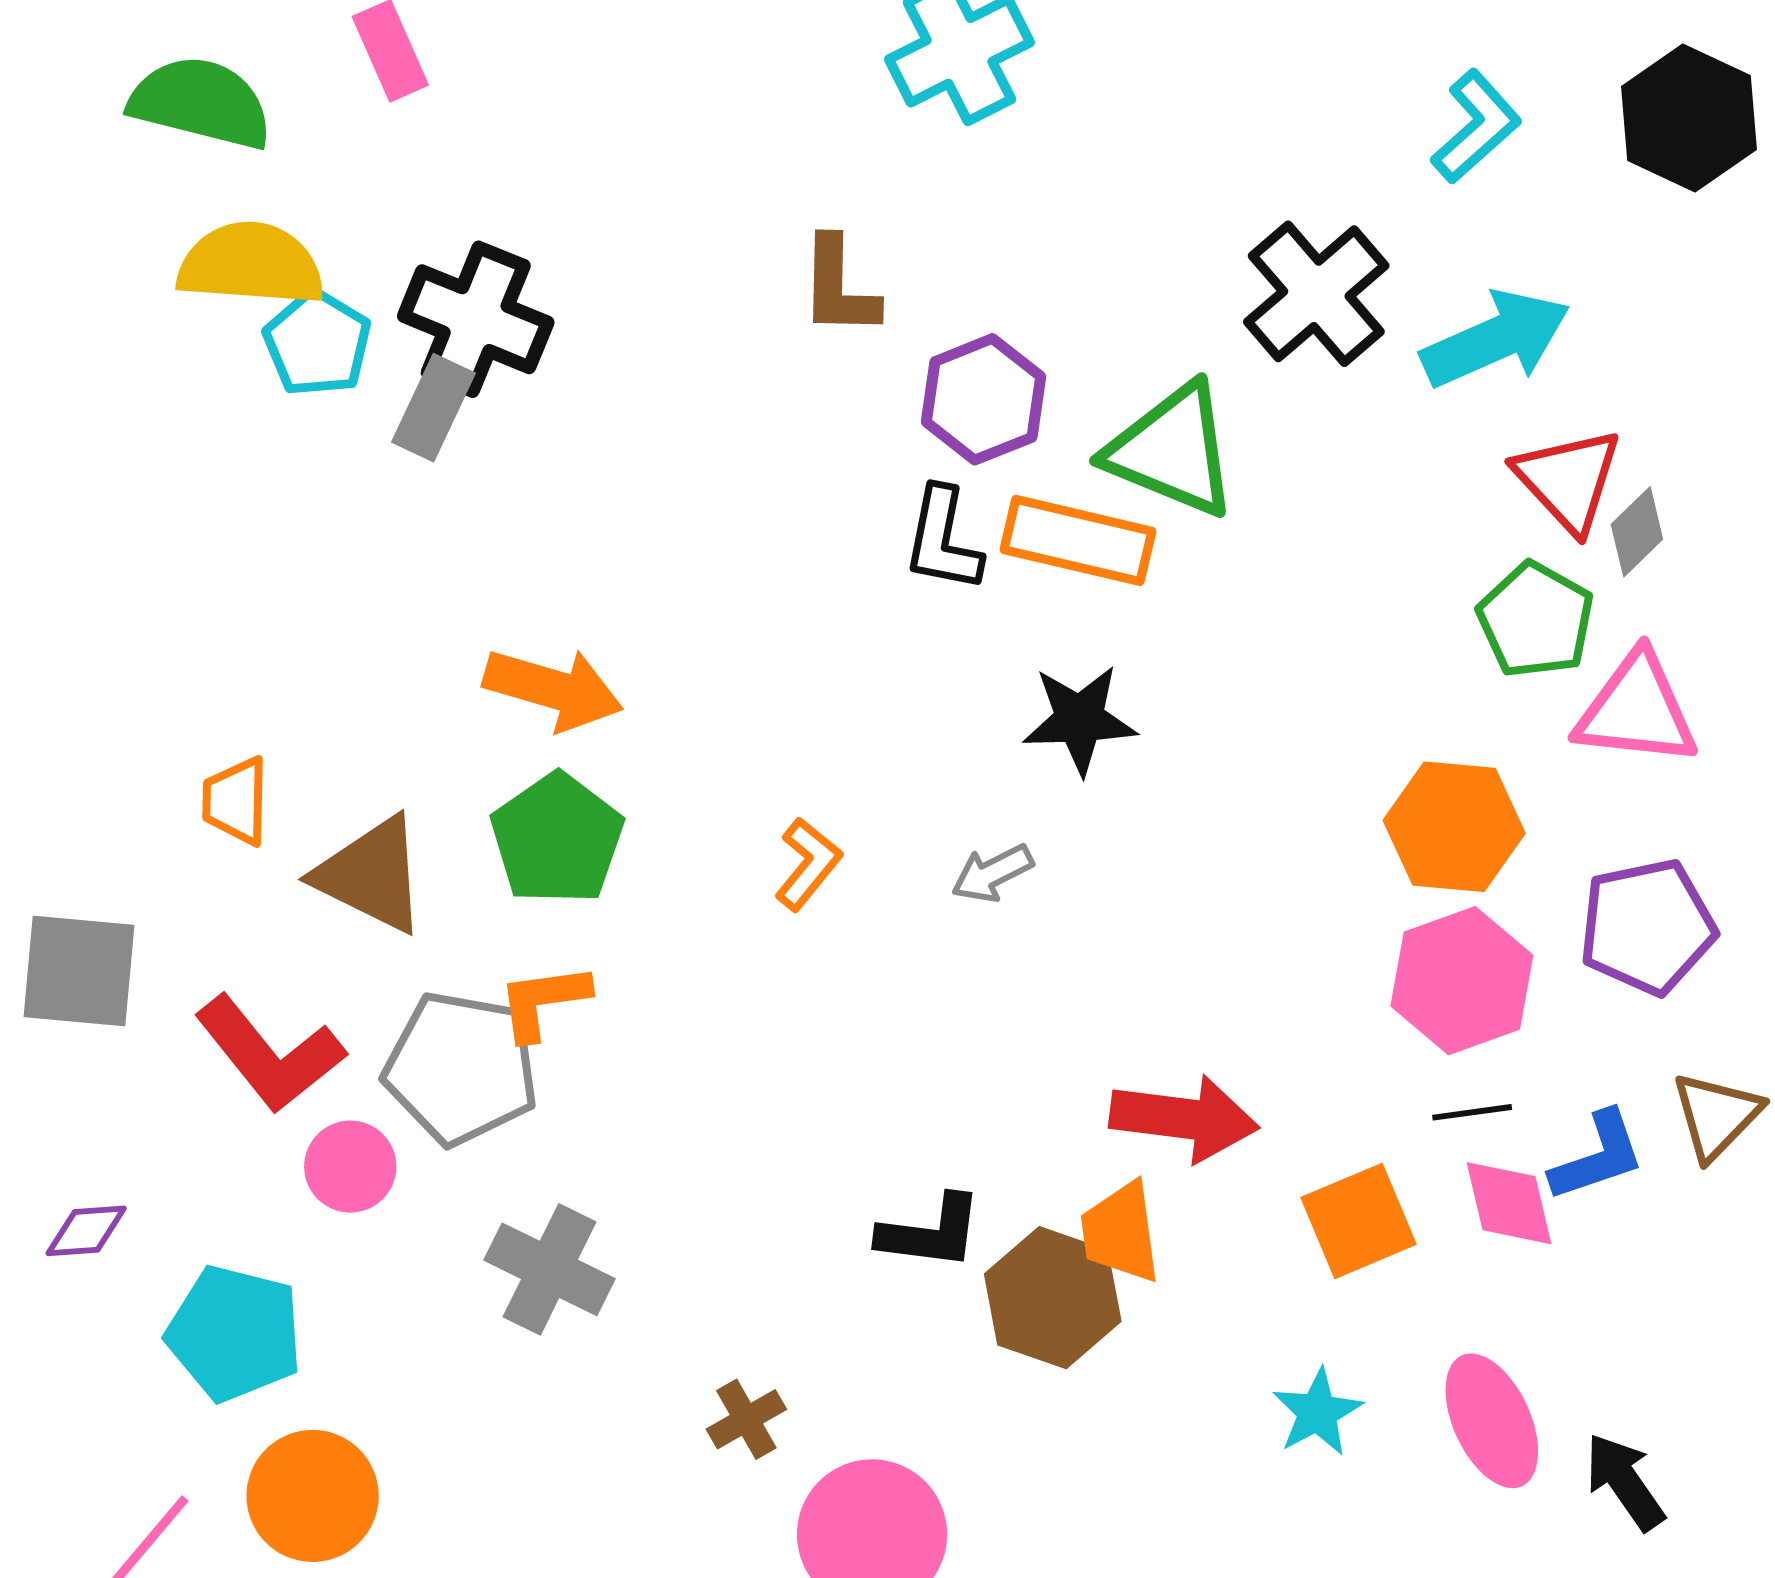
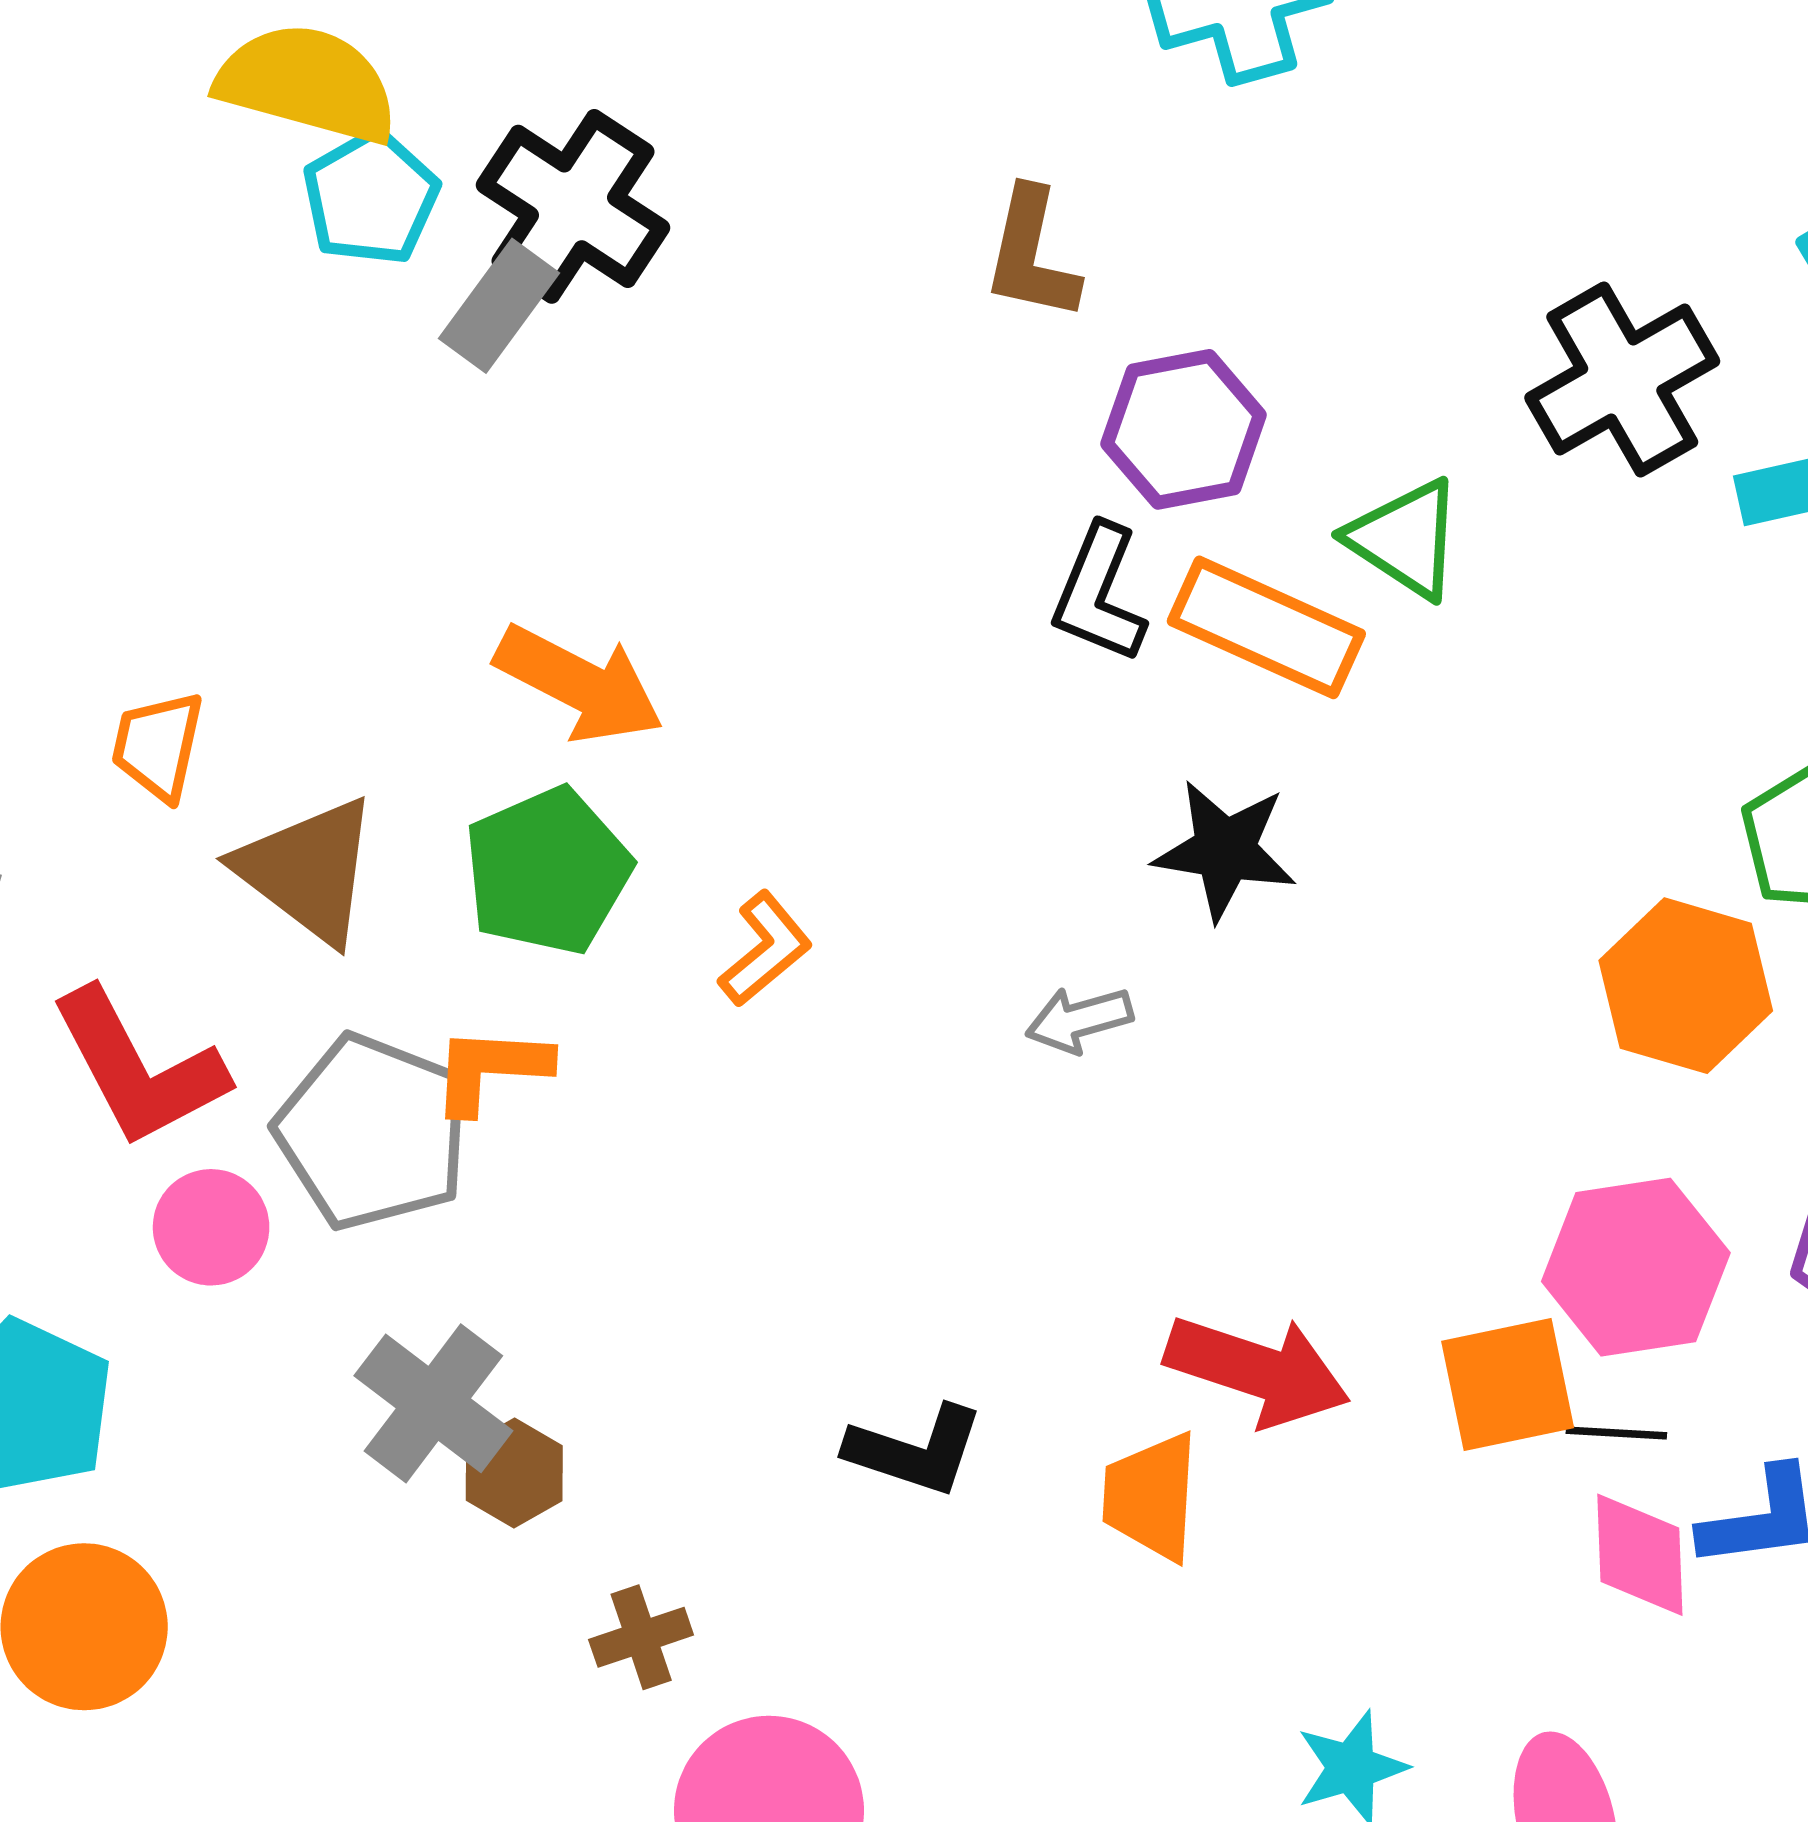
green triangle: (1172, 450) -> (1405, 539), size x0.7
orange hexagon: (1454, 827) -> (1686, 986), moved
orange L-shape: (808, 864) -> (765, 949), moved
orange square: (1358, 1221) -> (1508, 1385), moved
brown hexagon: (1053, 1298) -> (514, 1473), moved, size x0.6

